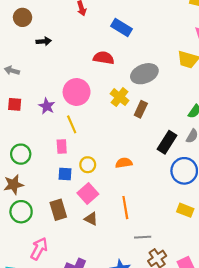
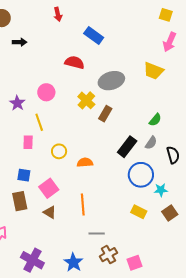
pink circle: (77, 92) -> (46, 92), size x0.7
yellow circle: (88, 165) -> (59, 151), moved
blue square: (65, 174) -> (24, 175), moved

